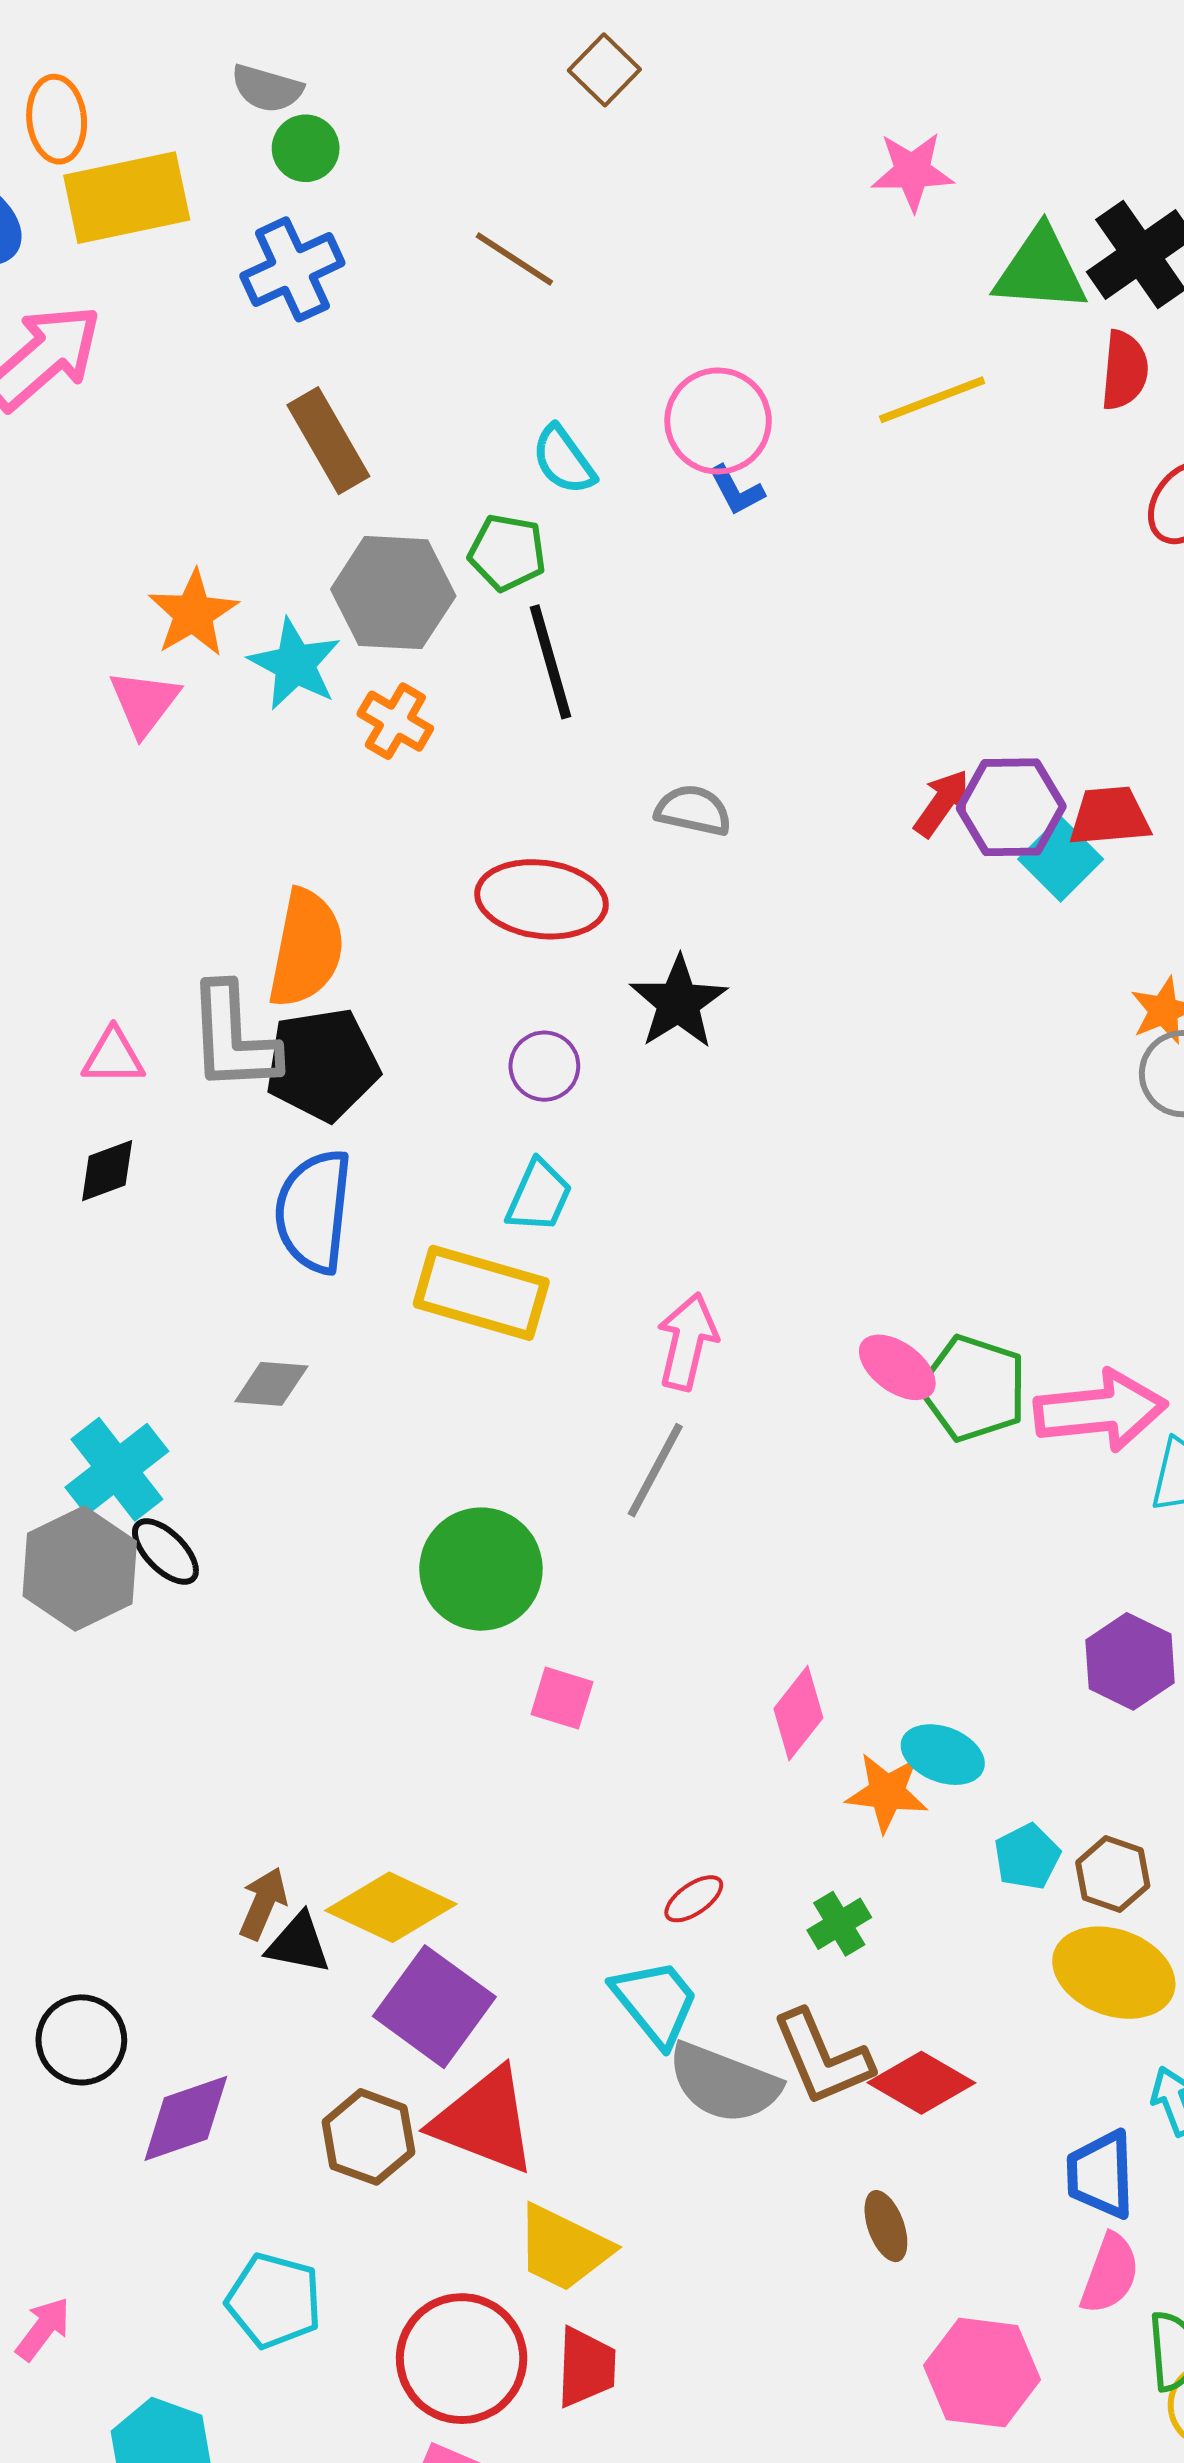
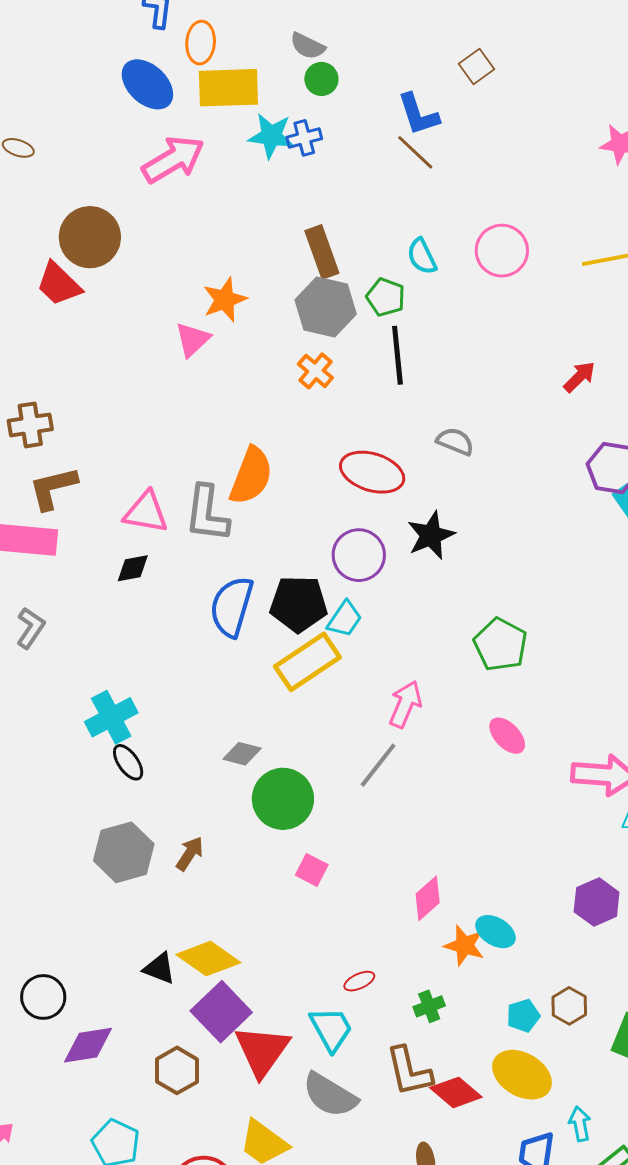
blue cross: (292, 269) -> (304, 138), size x0.7
brown rectangle: (328, 441) -> (322, 252), moved
blue L-shape: (736, 490) -> (418, 114), moved, size x1.6
cyan star: (295, 664) -> (271, 136), moved, turned -30
red arrow: (942, 803) -> (579, 377), moved
pink triangle: (113, 1057) -> (146, 512), size x1.4
black pentagon: (322, 1065) -> (299, 604), moved
purple circle: (544, 1066) -> (359, 555), size x1.5
yellow rectangle: (481, 1293) -> (307, 662), turned -60
gray diamond: (271, 1384) -> (242, 754), moved
green pentagon: (974, 1388) -> (500, 645), moved
gray hexagon: (80, 1569) -> (124, 852), moved
cyan pentagon: (1027, 1857) -> (523, 1016), moved
brown arrow: (263, 1903) -> (190, 854), moved
yellow ellipse: (1114, 1973) -> (522, 1075), moved
gray semicircle: (724, 2083) -> (330, 1095), moved
red triangle: (485, 2121) -> (262, 1051), moved, turned 34

